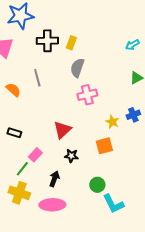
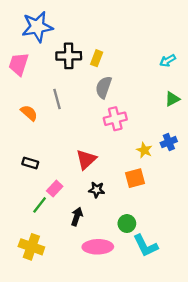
yellow cross: (19, 193) -> (31, 247), moved
pink ellipse: (52, 205) -> (98, 247), moved

